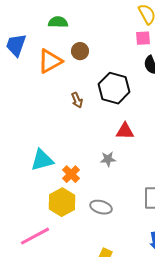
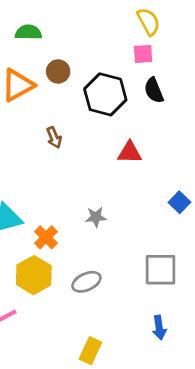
black hexagon: (114, 88) -> (105, 94), moved
red triangle: (125, 131) -> (130, 152), moved
gray ellipse: (101, 207) -> (86, 282), turned -40

